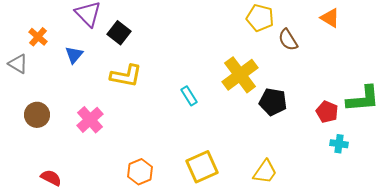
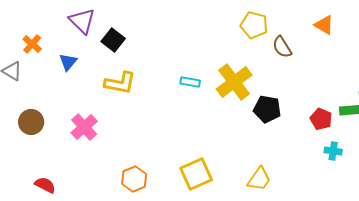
cyan rectangle: (189, 96) -> (190, 82), moved, turned -48

